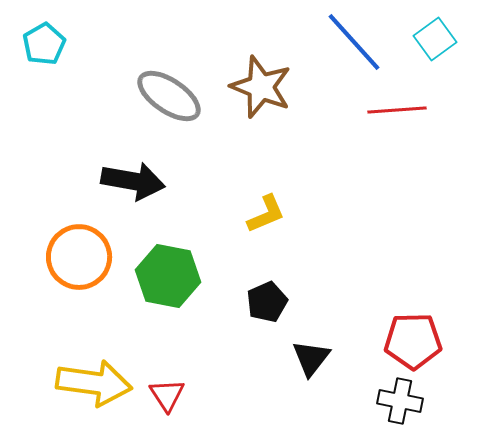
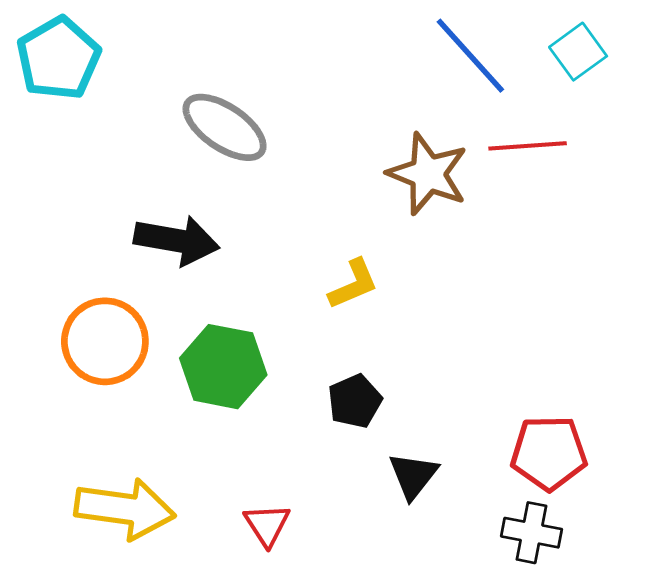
cyan pentagon: (44, 44) -> (58, 58), size x1.5
brown star: (261, 87) -> (428, 174), moved
red triangle: (167, 395) -> (267, 525), moved

